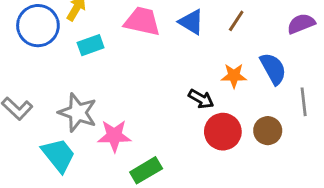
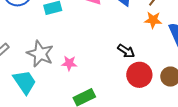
orange star: (234, 76) -> (153, 20), moved
pink star: (114, 136) -> (69, 63), moved, size x0.7

